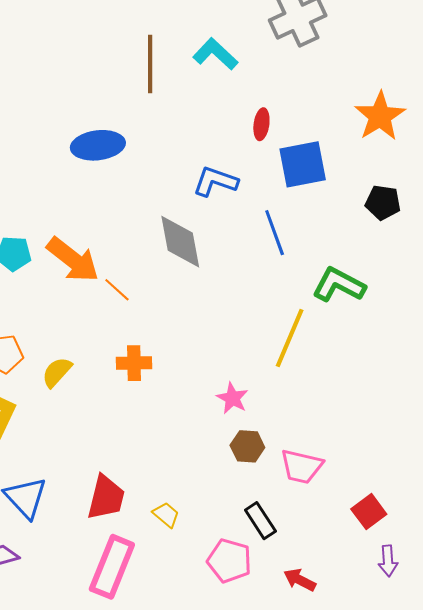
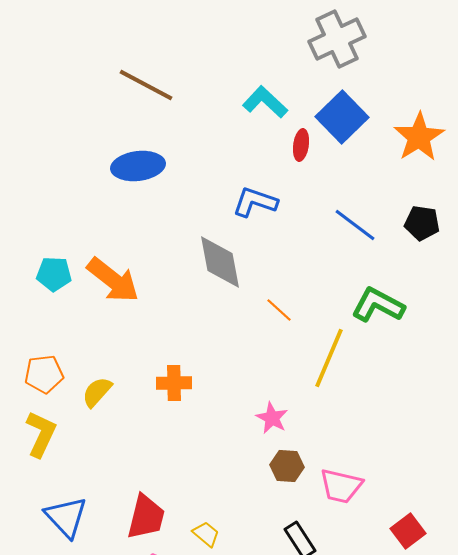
cyan L-shape: (215, 54) -> (265, 102), moved
brown line: (150, 64) -> (146, 85), moved, turned -62
blue square: (303, 164) -> (342, 117), moved, turned -33
blue line: (275, 233) -> (355, 225), moved, turned -33
orange line: (117, 290) -> (279, 310), moved

